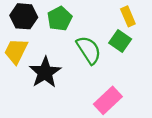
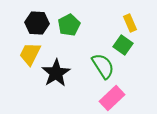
green semicircle: (89, 50) -> (103, 66), moved

